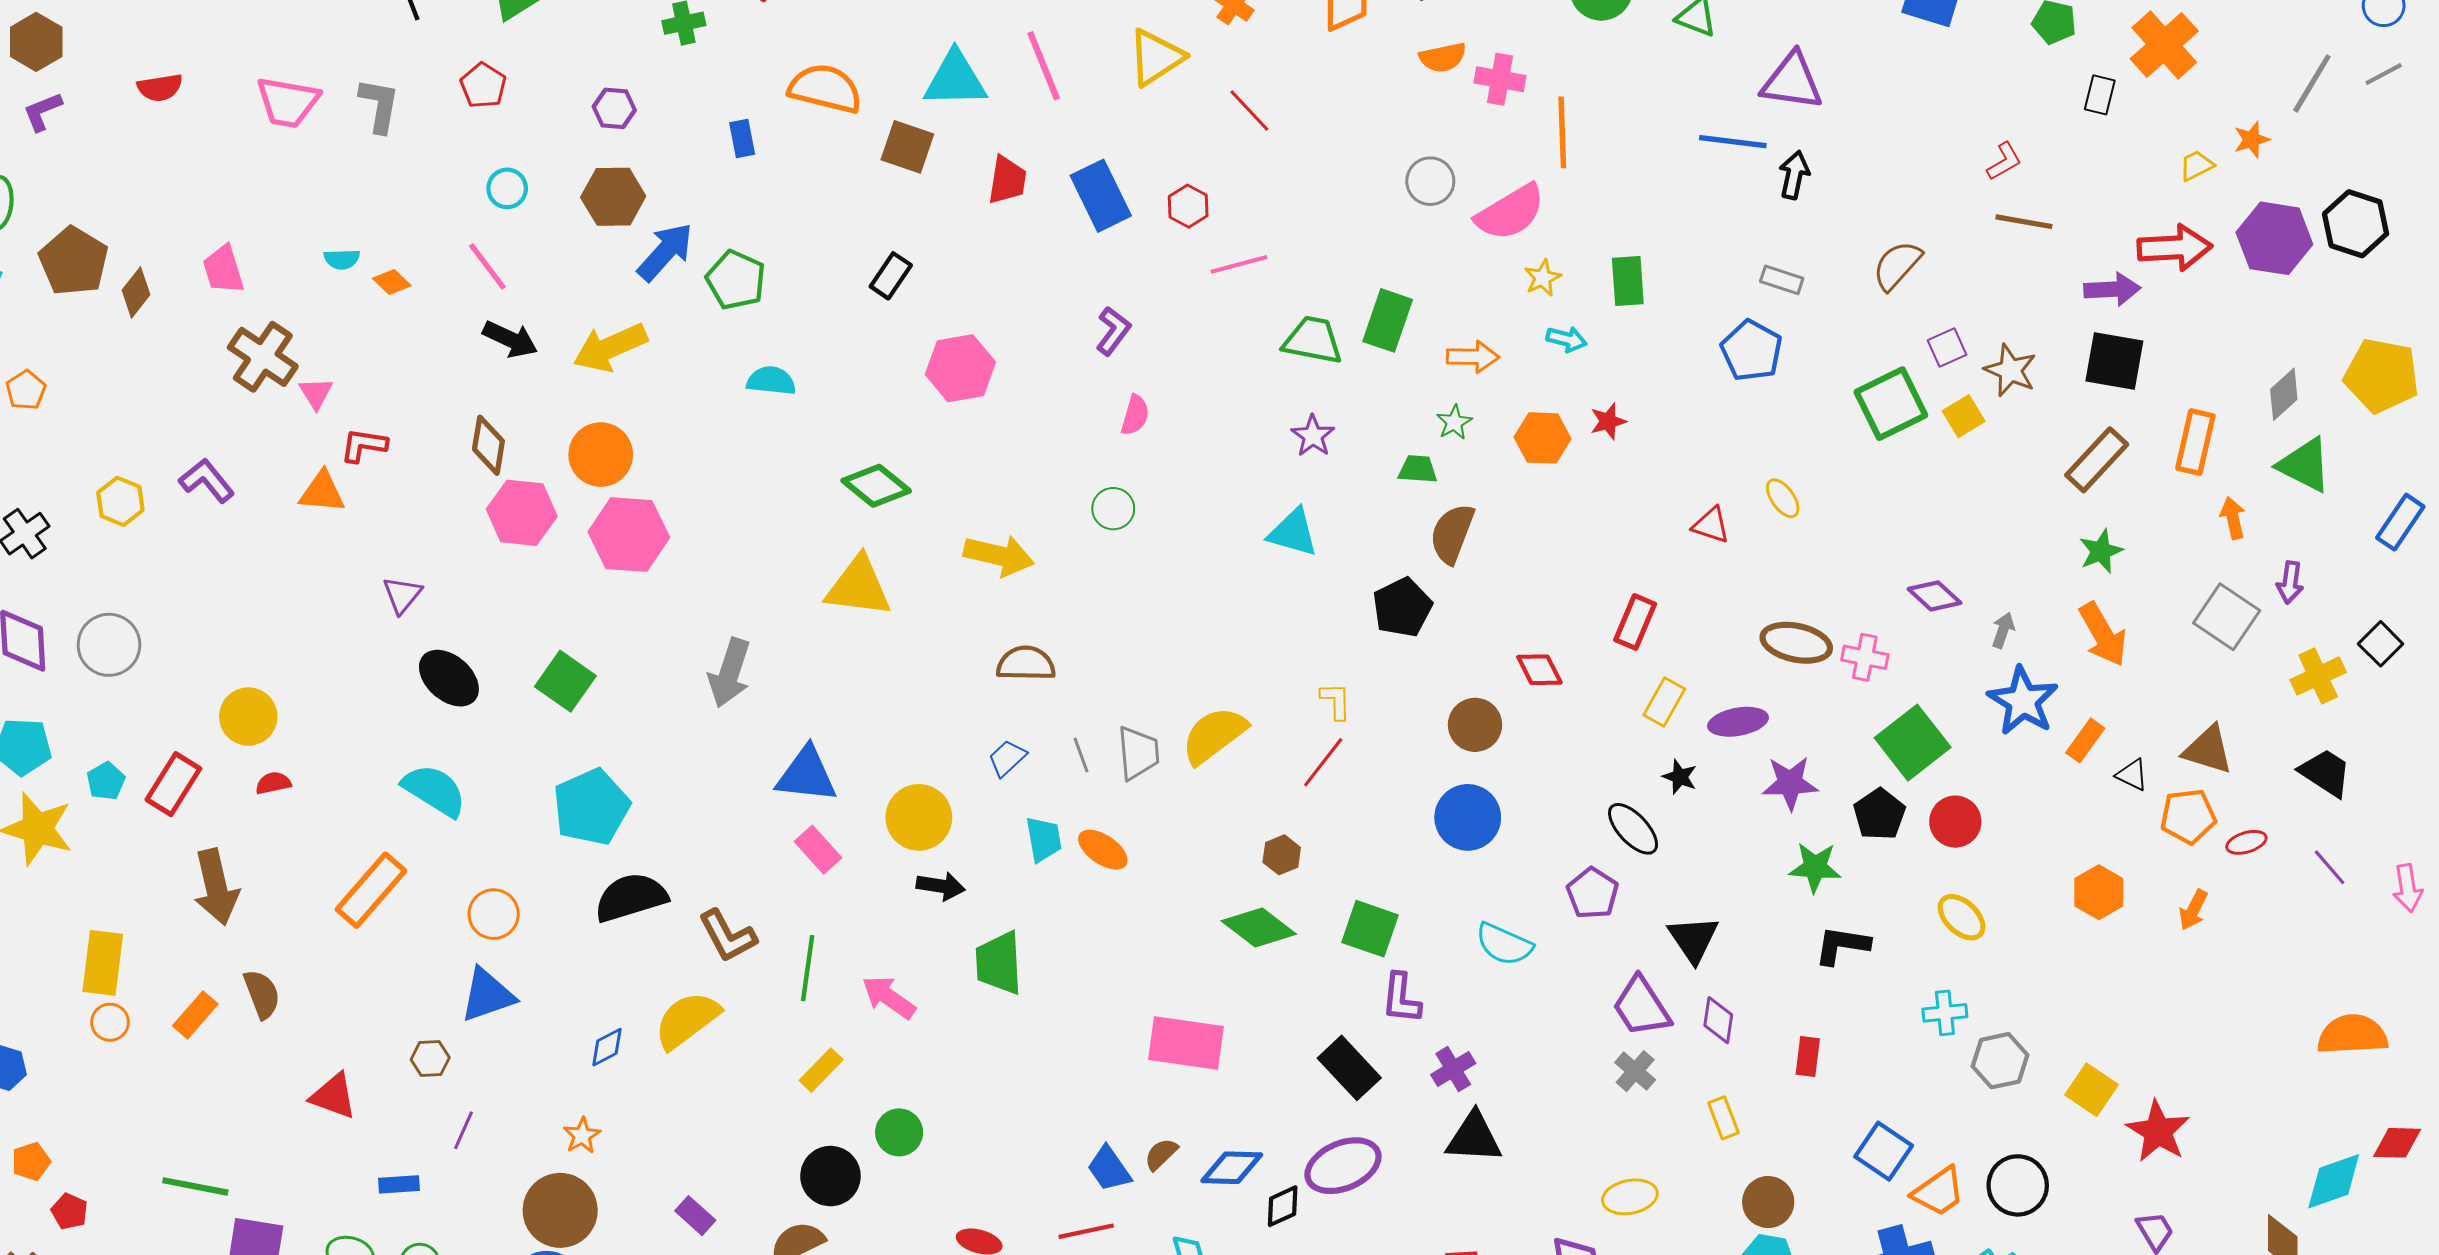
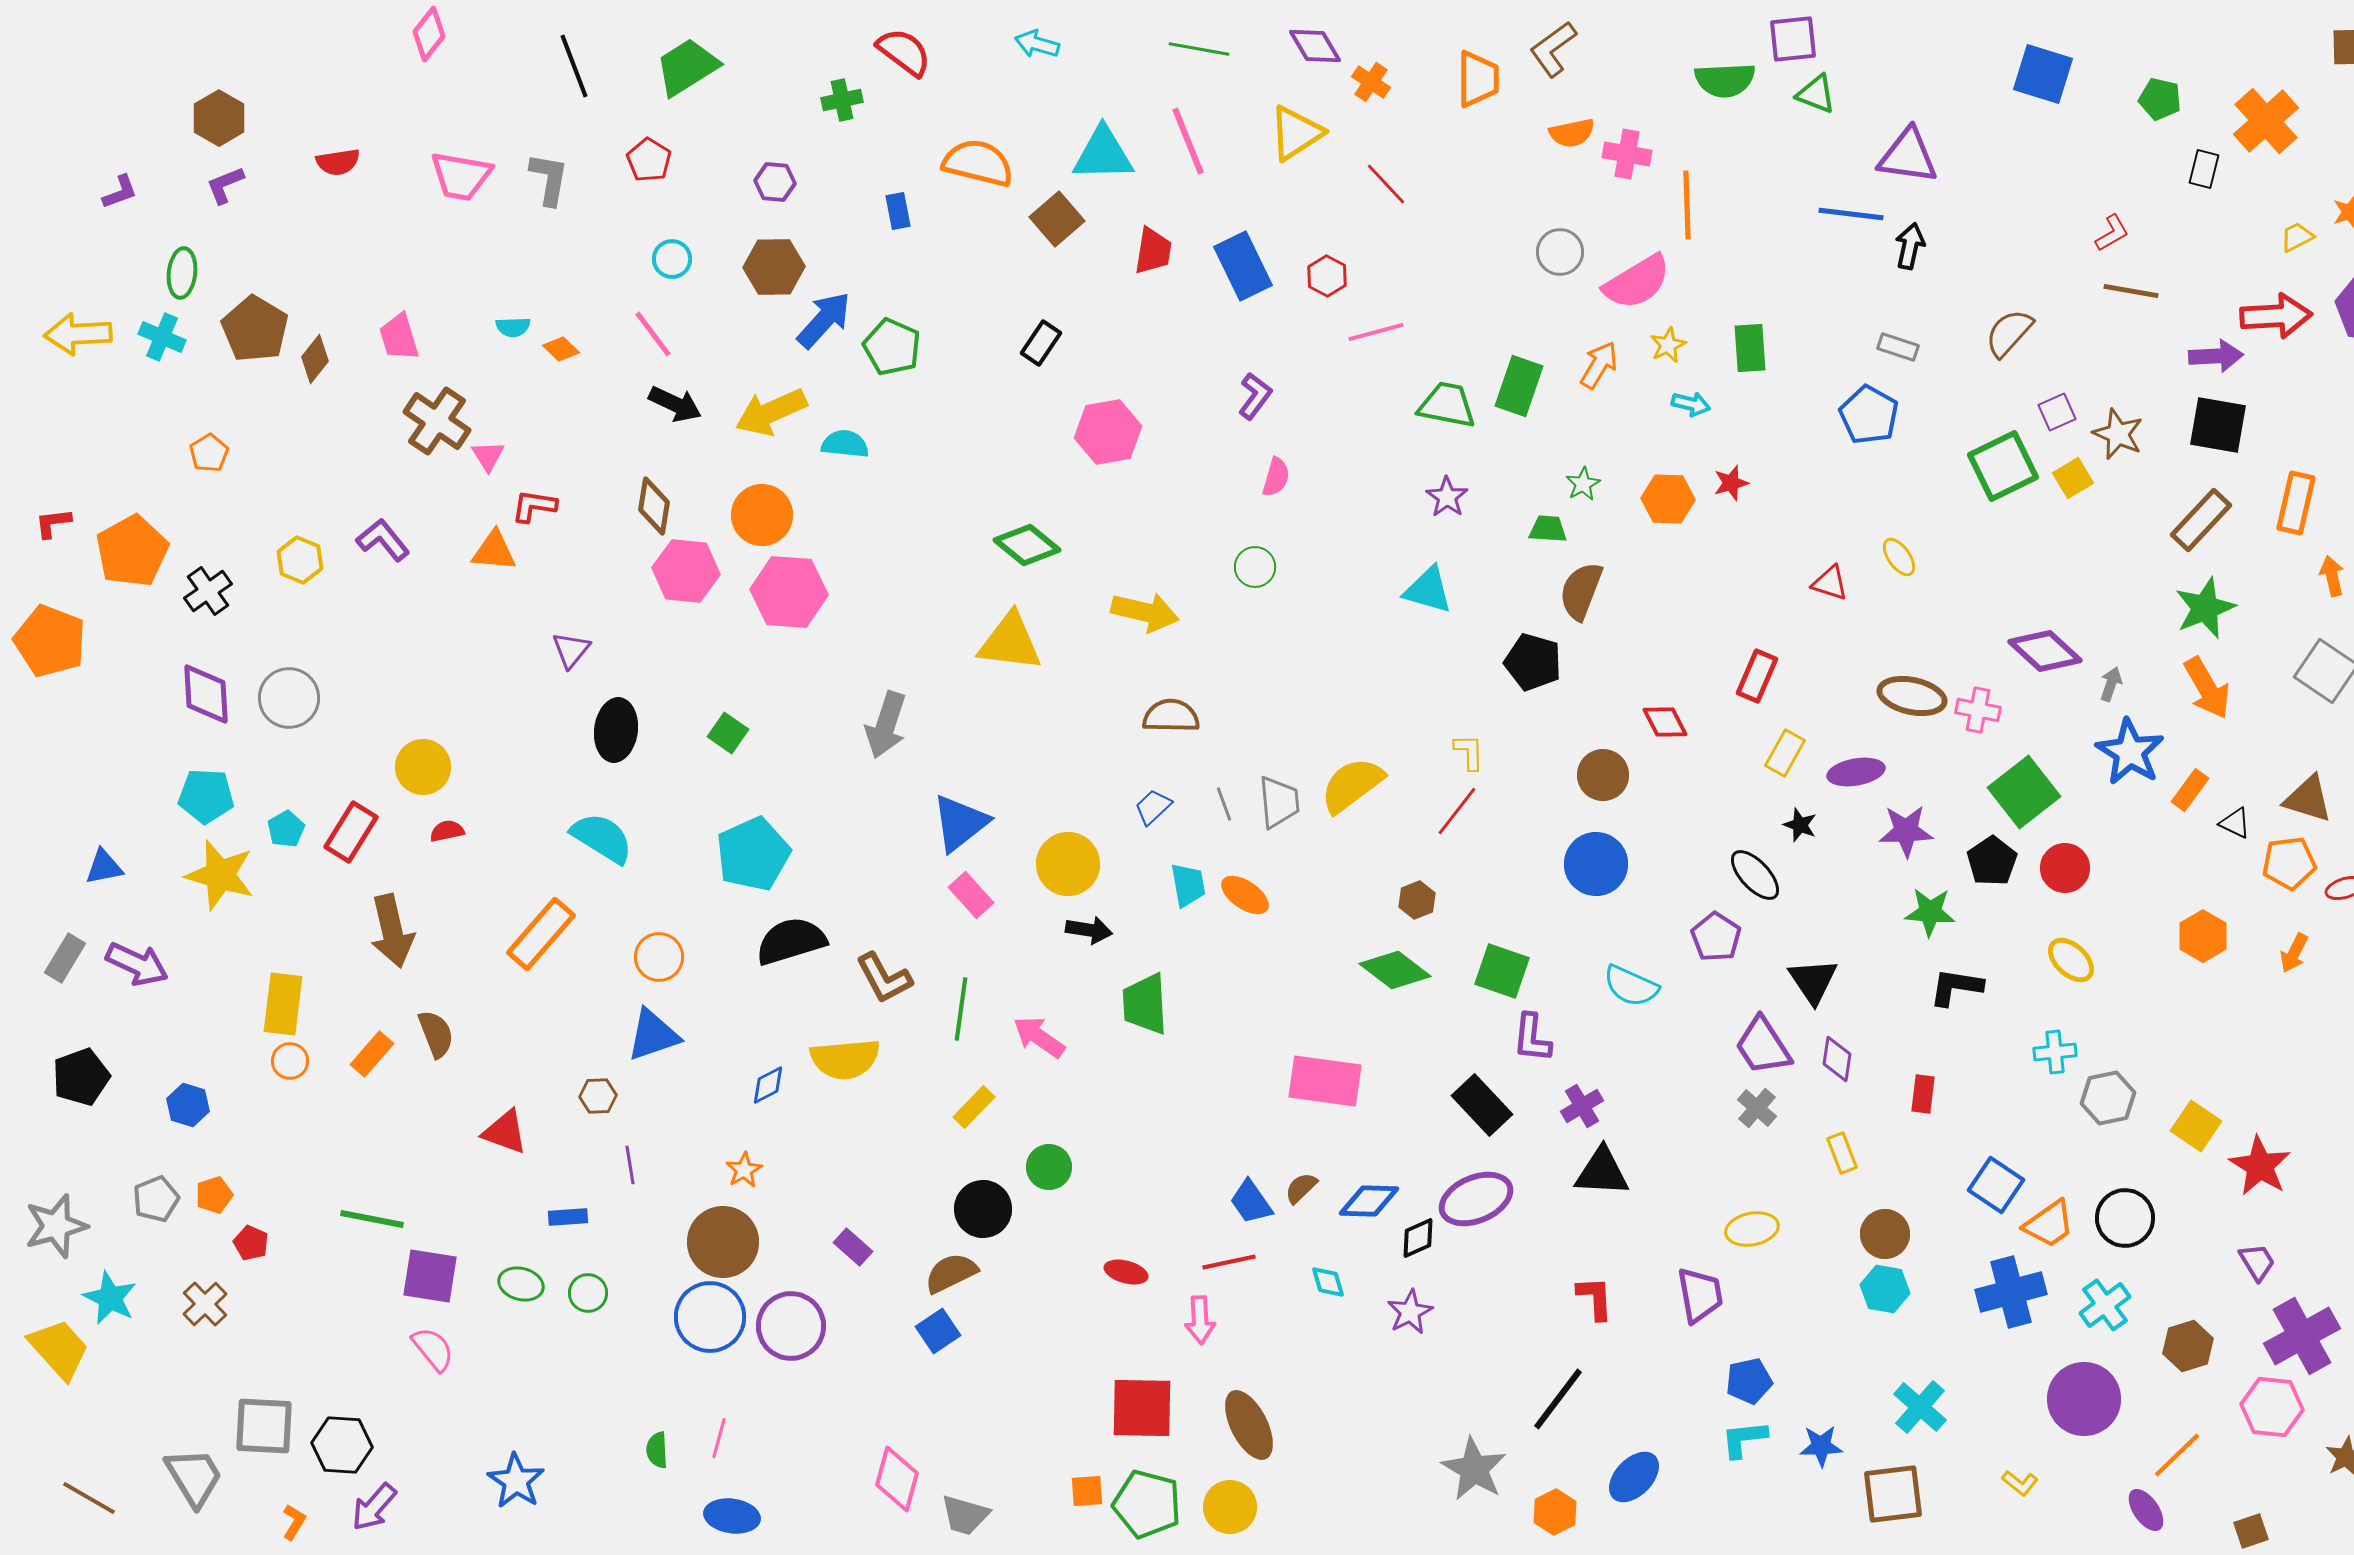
brown square: (907, 147) -> (1057, 219), turned 30
orange arrow: (1473, 357) -> (1599, 365), moved, turned -60
cyan semicircle: (771, 381) -> (845, 444), moved
green star: (2101, 551) -> (2205, 608), size x1.4
purple diamond: (1935, 596) -> (2045, 651), size x1.4
black pentagon: (1402, 607) -> (1533, 662), turned -30
black ellipse: (449, 678) -> (616, 730), turned 56
green square: (565, 681) -> (728, 733), size x0.7
blue triangle: (807, 775) -> (960, 823), turned -44
yellow semicircle: (687, 1020) -> (845, 1059), turned -148
purple line: (463, 1130) -> (630, 1165), turned -33

